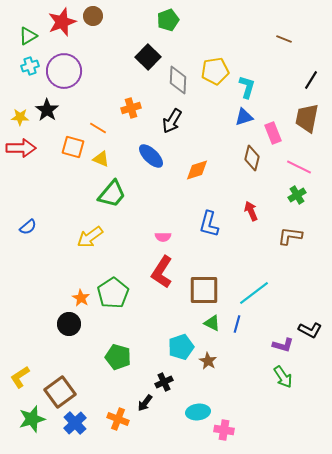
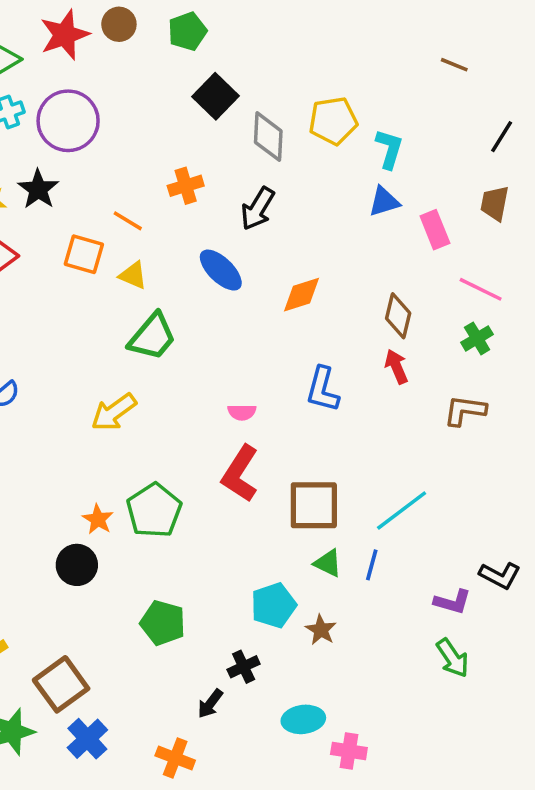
green pentagon: (168, 20) -> (187, 31), moved
brown trapezoid: (307, 118) -> (495, 203), size x0.7
brown diamond: (252, 158) -> (398, 316), moved
orange cross: (118, 419) -> (175, 758), moved

